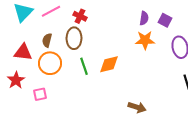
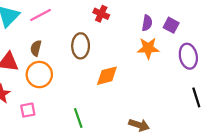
red cross: (80, 16) -> (101, 14), moved
brown ellipse: (74, 38) -> (81, 46), moved
green line: (84, 66) -> (78, 118), moved

